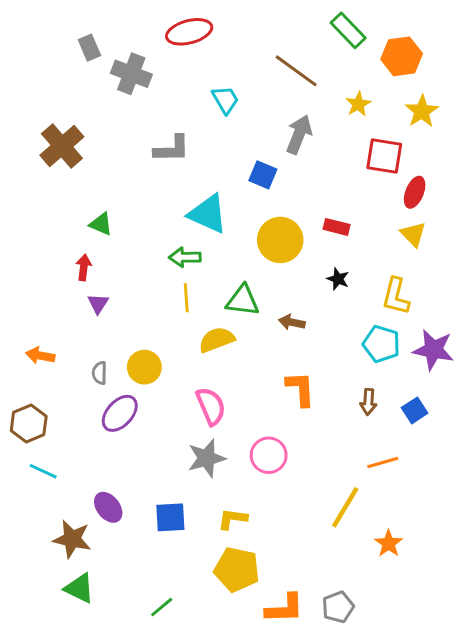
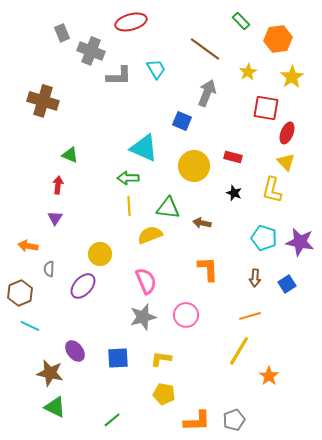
green rectangle: (348, 30) -> (241, 21), size x0.7
brown cross: (62, 146) -> (43, 101), turned -32
gray L-shape: (172, 149) -> (119, 76), moved
yellow L-shape: (396, 296) -> (272, 190), moved
purple triangle: (98, 304) -> (55, 218), moved
gray semicircle: (100, 373) -> (49, 269), moved
orange line: (383, 463) -> (250, 316), moved
yellow pentagon: (237, 569) -> (164, 394), size x0.7

